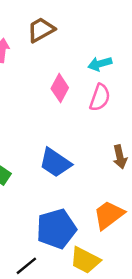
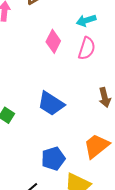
blue pentagon: (56, 229) -> (53, 159), size x0.7

